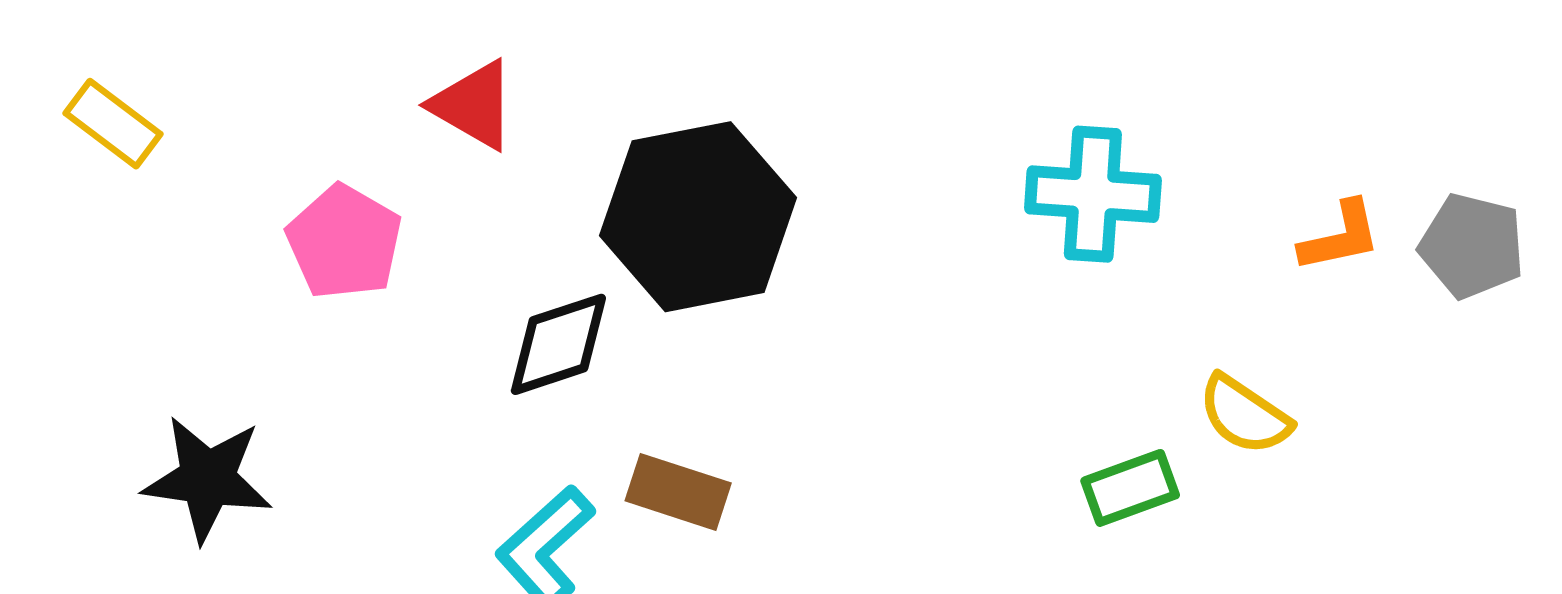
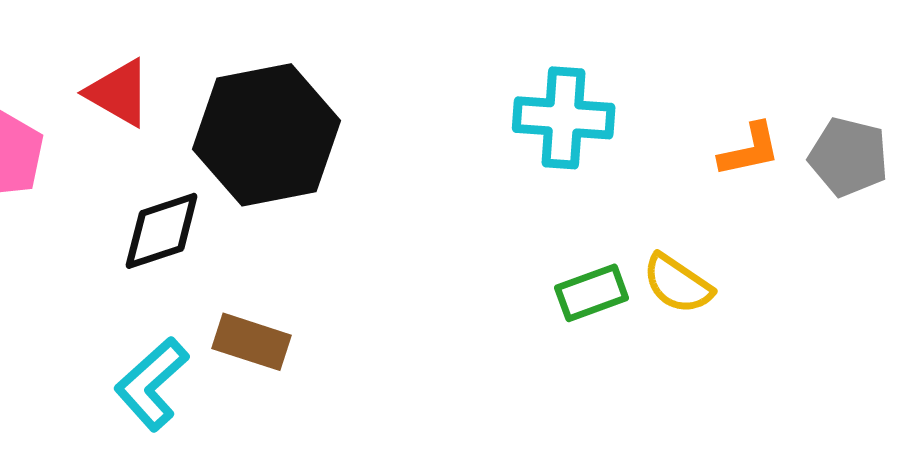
red triangle: (473, 105) -> (119, 93), moved
green rectangle: (1130, 488) -> (592, 293), moved

